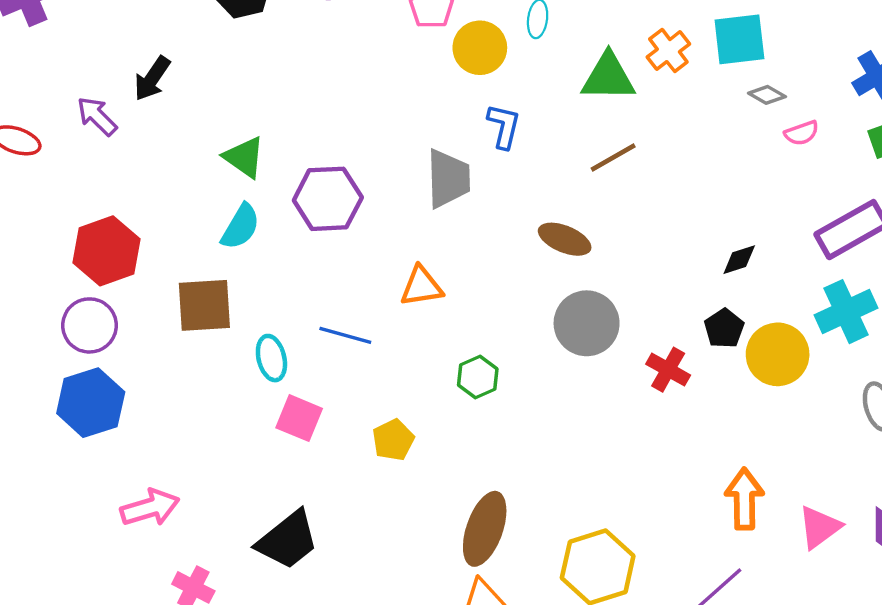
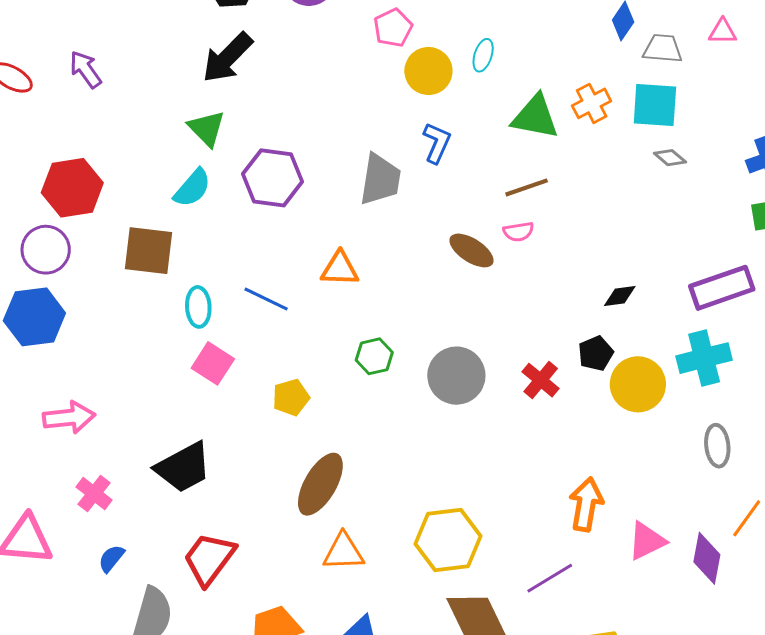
black arrow: (152, 79) -> (227, 58), moved, size x1.4
pink semicircle: (802, 133) -> (518, 232), moved
gray circle: (587, 323) -> (456, 376), moved
brown ellipse: (485, 529) -> (320, 484), moved

